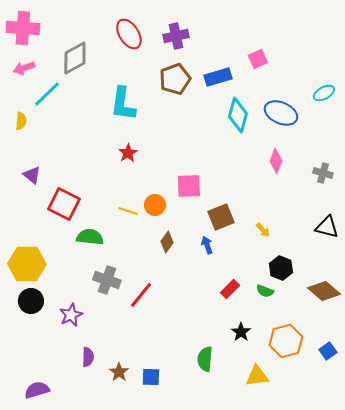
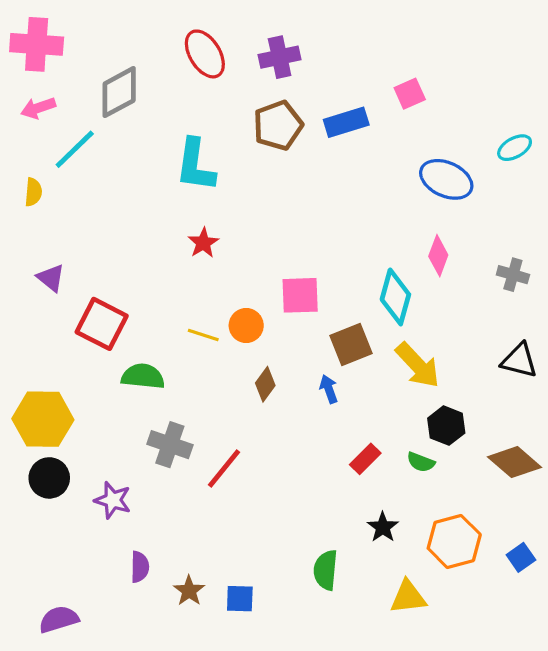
cyan diamond: (238, 115) -> (395, 297), moved
yellow arrow: (263, 230) -> (418, 365), size x2.0
purple star: (71, 315) -> (113, 500), turned -30

